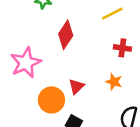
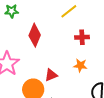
red triangle: (76, 86) -> (51, 75), turned 32

